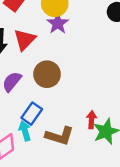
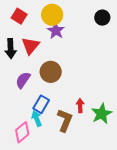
red arrow: (91, 120) -> (80, 106), moved
brown L-shape: (60, 136) -> (65, 120), turned -80

